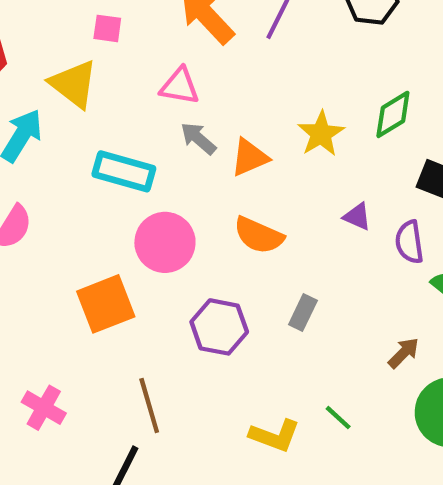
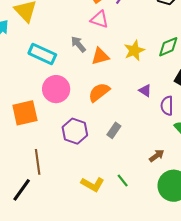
pink triangle: (180, 86) -> (99, 19), moved
orange semicircle: (259, 235) -> (99, 92), turned 110

